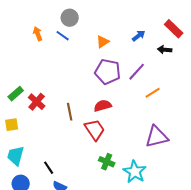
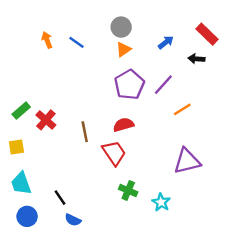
gray circle: (70, 18) -> (121, 27), moved
purple pentagon: (108, 72) -> (129, 85), turned 30
cyan trapezoid: (16, 156) -> (21, 183), turned -35
cyan star: (135, 172) -> (161, 202), size x0.7

